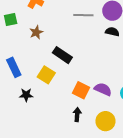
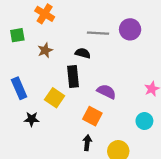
black semicircle: (112, 32) -> (83, 53), moved
black rectangle: (62, 55) -> (73, 77), turned 48
purple semicircle: (103, 89) -> (106, 92), moved

